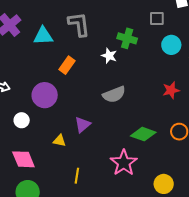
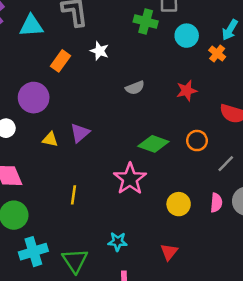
green cross: (127, 38) -> (146, 22), moved
white star: (109, 56) -> (99, 51), moved
gray semicircle: (114, 94) -> (135, 88), moved, size x0.7
yellow triangle: (59, 141) -> (50, 139), moved

